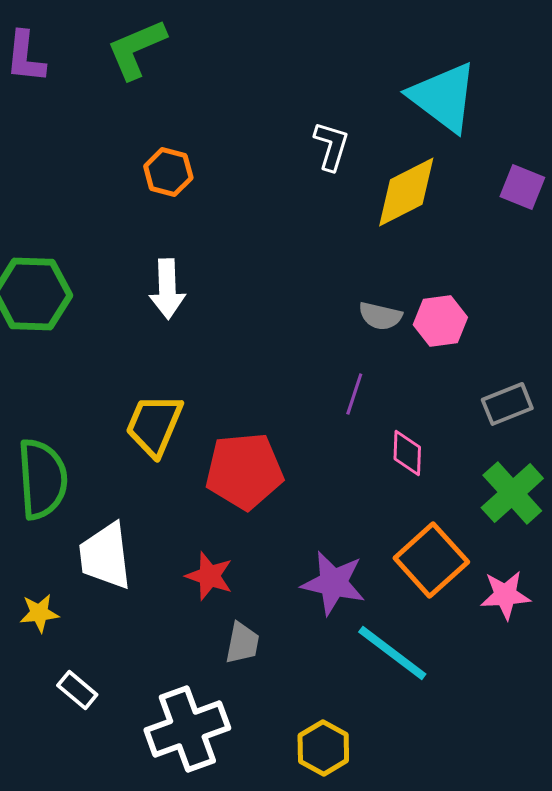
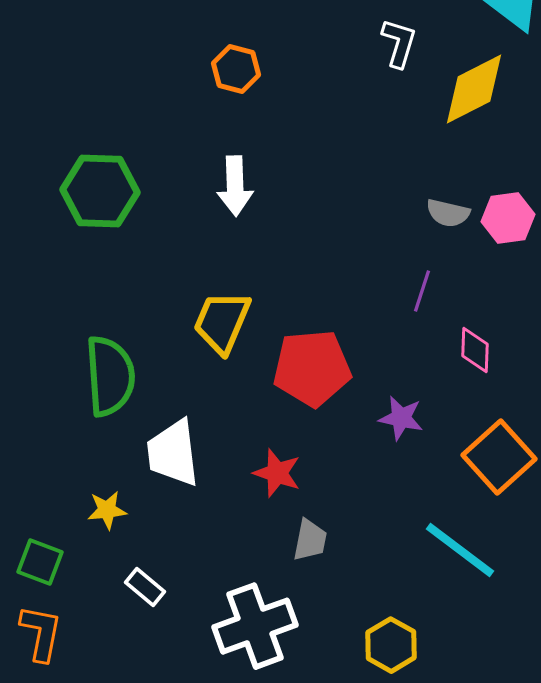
purple star: (333, 583) -> (401, 418), moved, size x0.7

